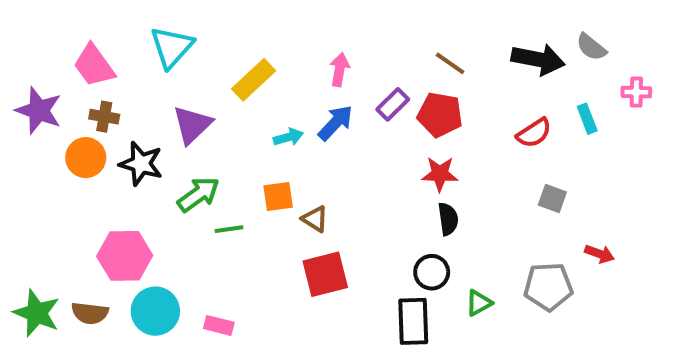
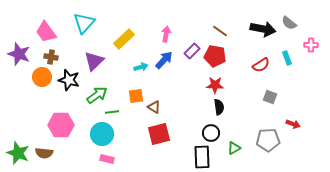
cyan circle: (155, 311) -> (102, 134), moved

